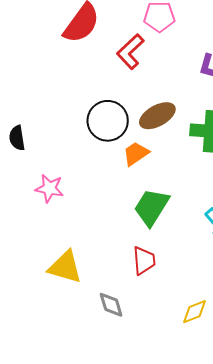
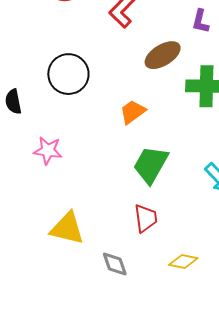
brown ellipse: (157, 116) -> (163, 55), moved
black circle: (108, 121) -> (68, 74), moved
yellow diamond: (195, 312) -> (183, 262), moved, turned 36

